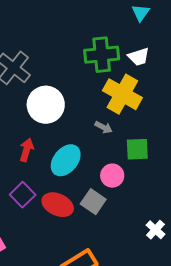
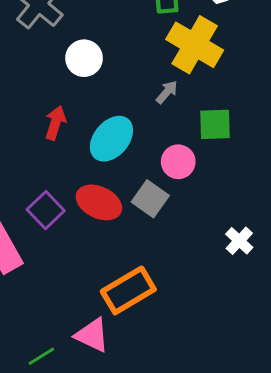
white circle: (46, 105) -> (84, 58), size x0.7
gray arrow: (104, 127) -> (167, 92), turned -78
purple square: (23, 195) -> (46, 210), moved

